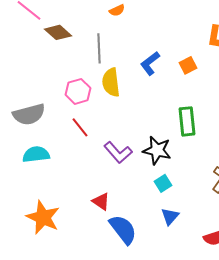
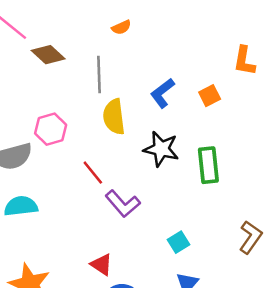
pink hexagon: (78, 91) -> (51, 129), moved
red line: (80, 127) -> (93, 173), moved
black star: (157, 150) -> (161, 149), moved

